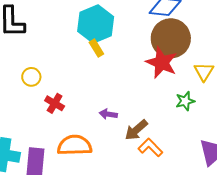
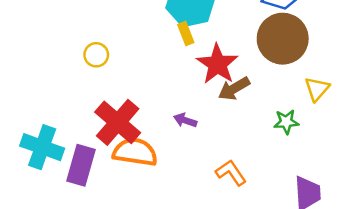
red star: (162, 63) -> (217, 64), moved
red cross: (55, 103) -> (118, 122), moved, size x1.8
brown arrow: (136, 130) -> (234, 89), moved

